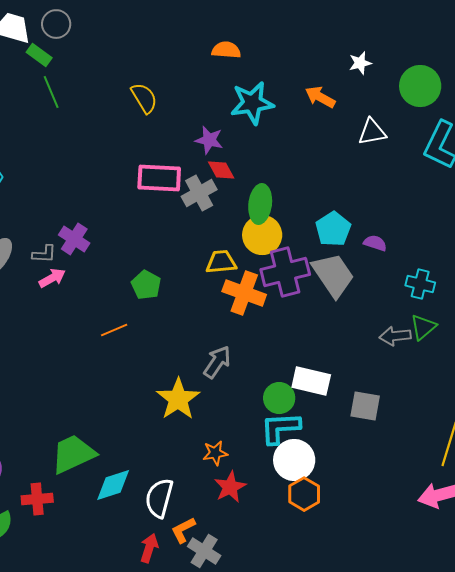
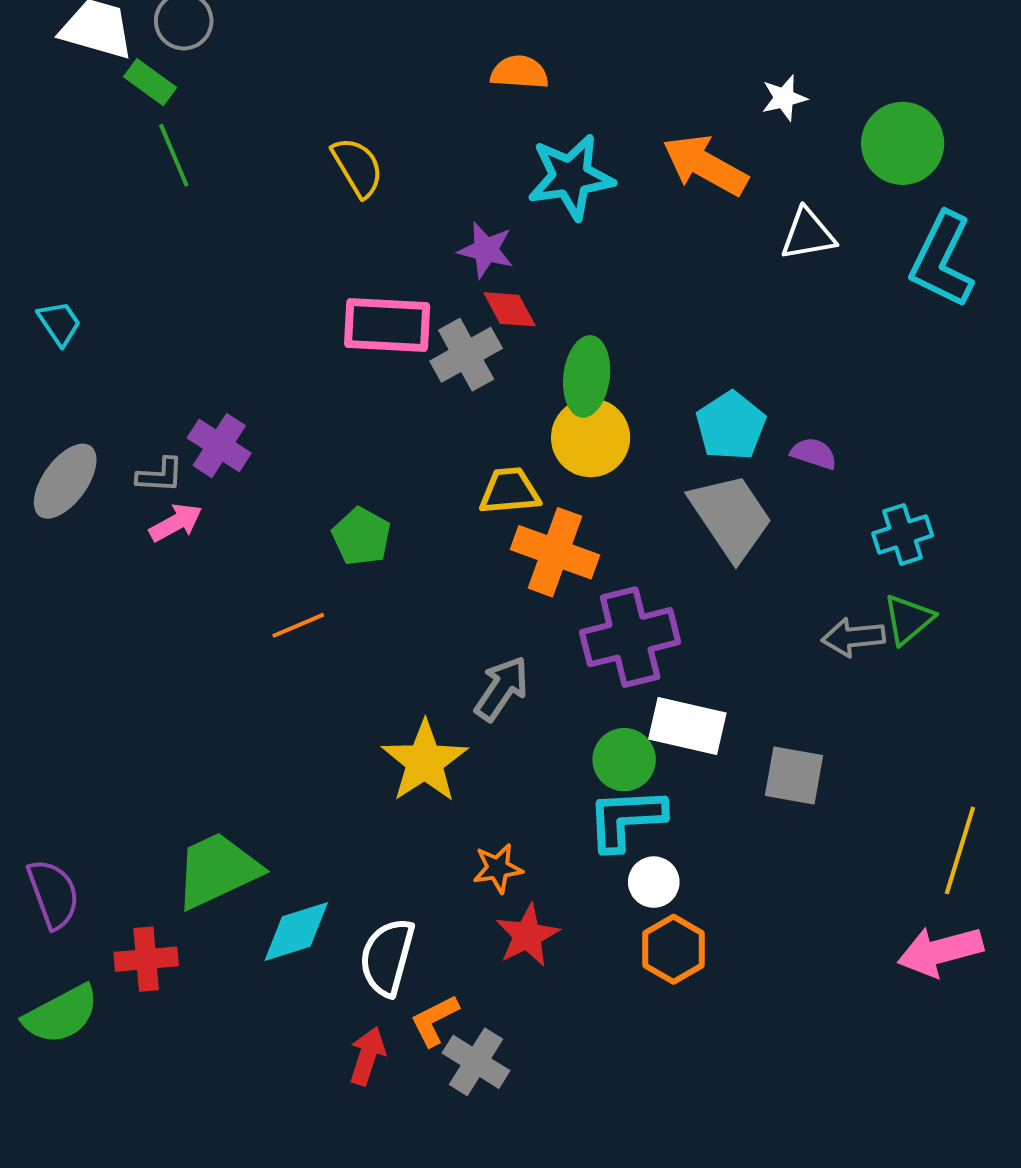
orange arrow: (320, 97) -> (705, 165), size x1.4
purple cross: (285, 272) -> (630, 637), moved
cyan cross: (420, 284) -> (903, 534), turned -32
white circle: (294, 460) -> (654, 882), size x0.6

